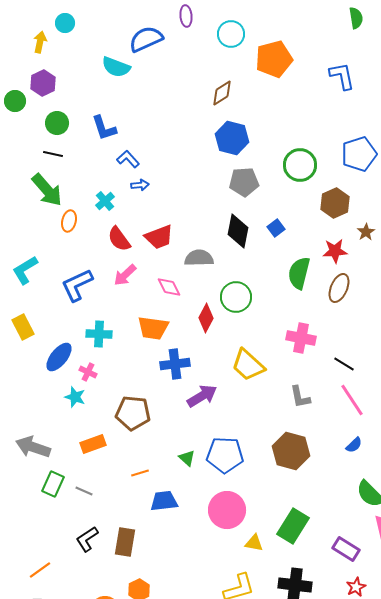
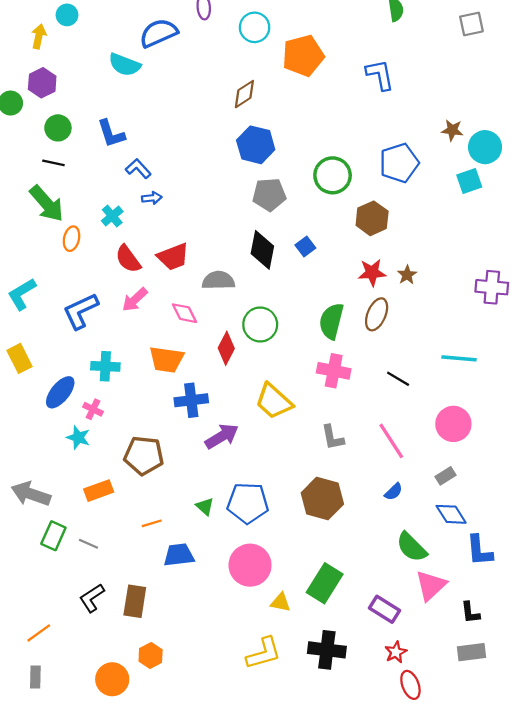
brown star: (366, 232) -> (407, 275), moved
green semicircle: (299, 273) -> (331, 321), moved
black line: (344, 364) -> (398, 379), moved

